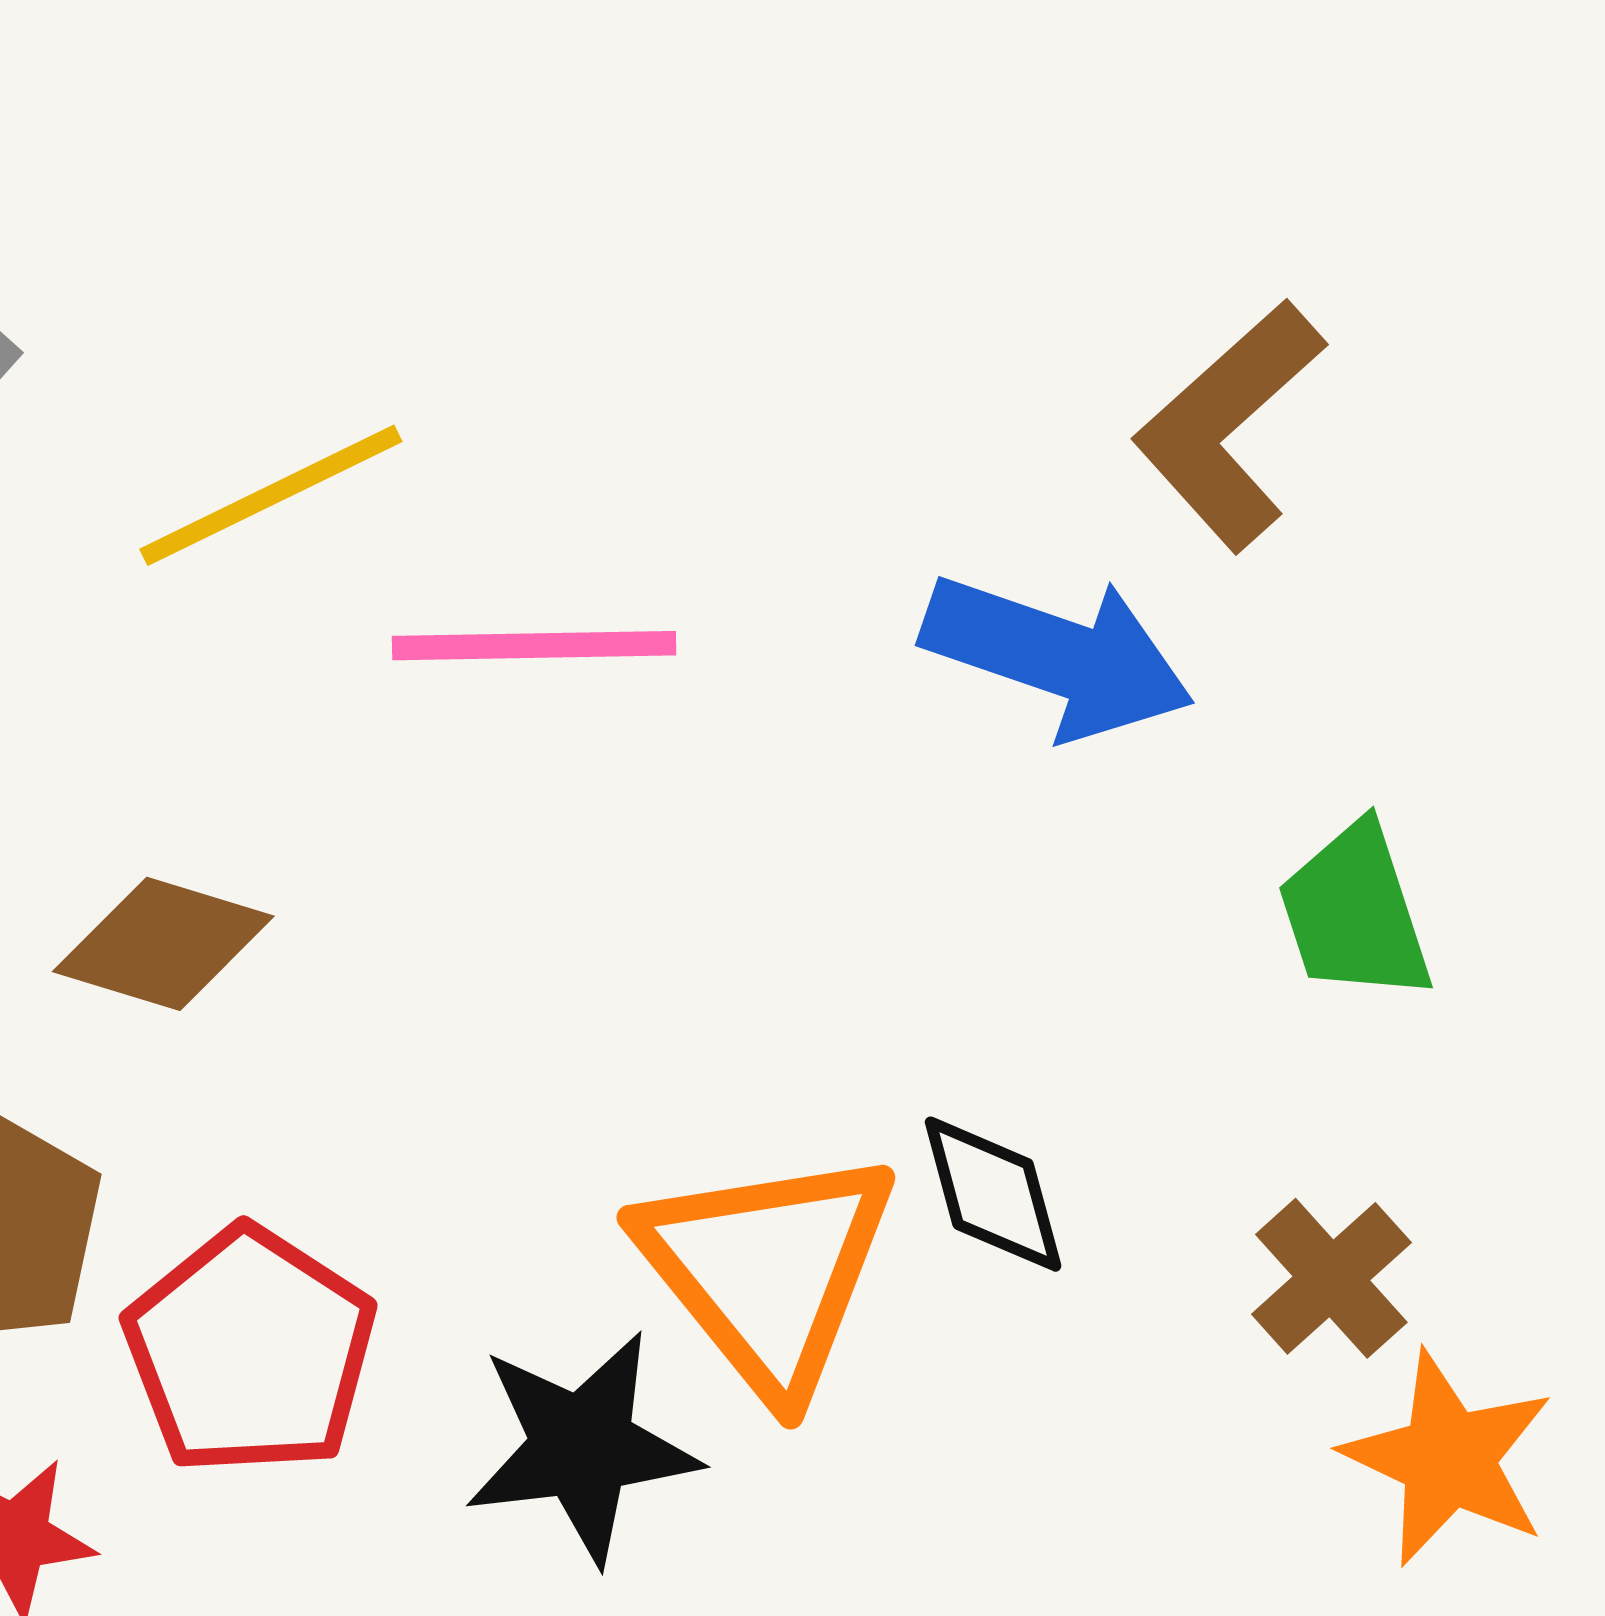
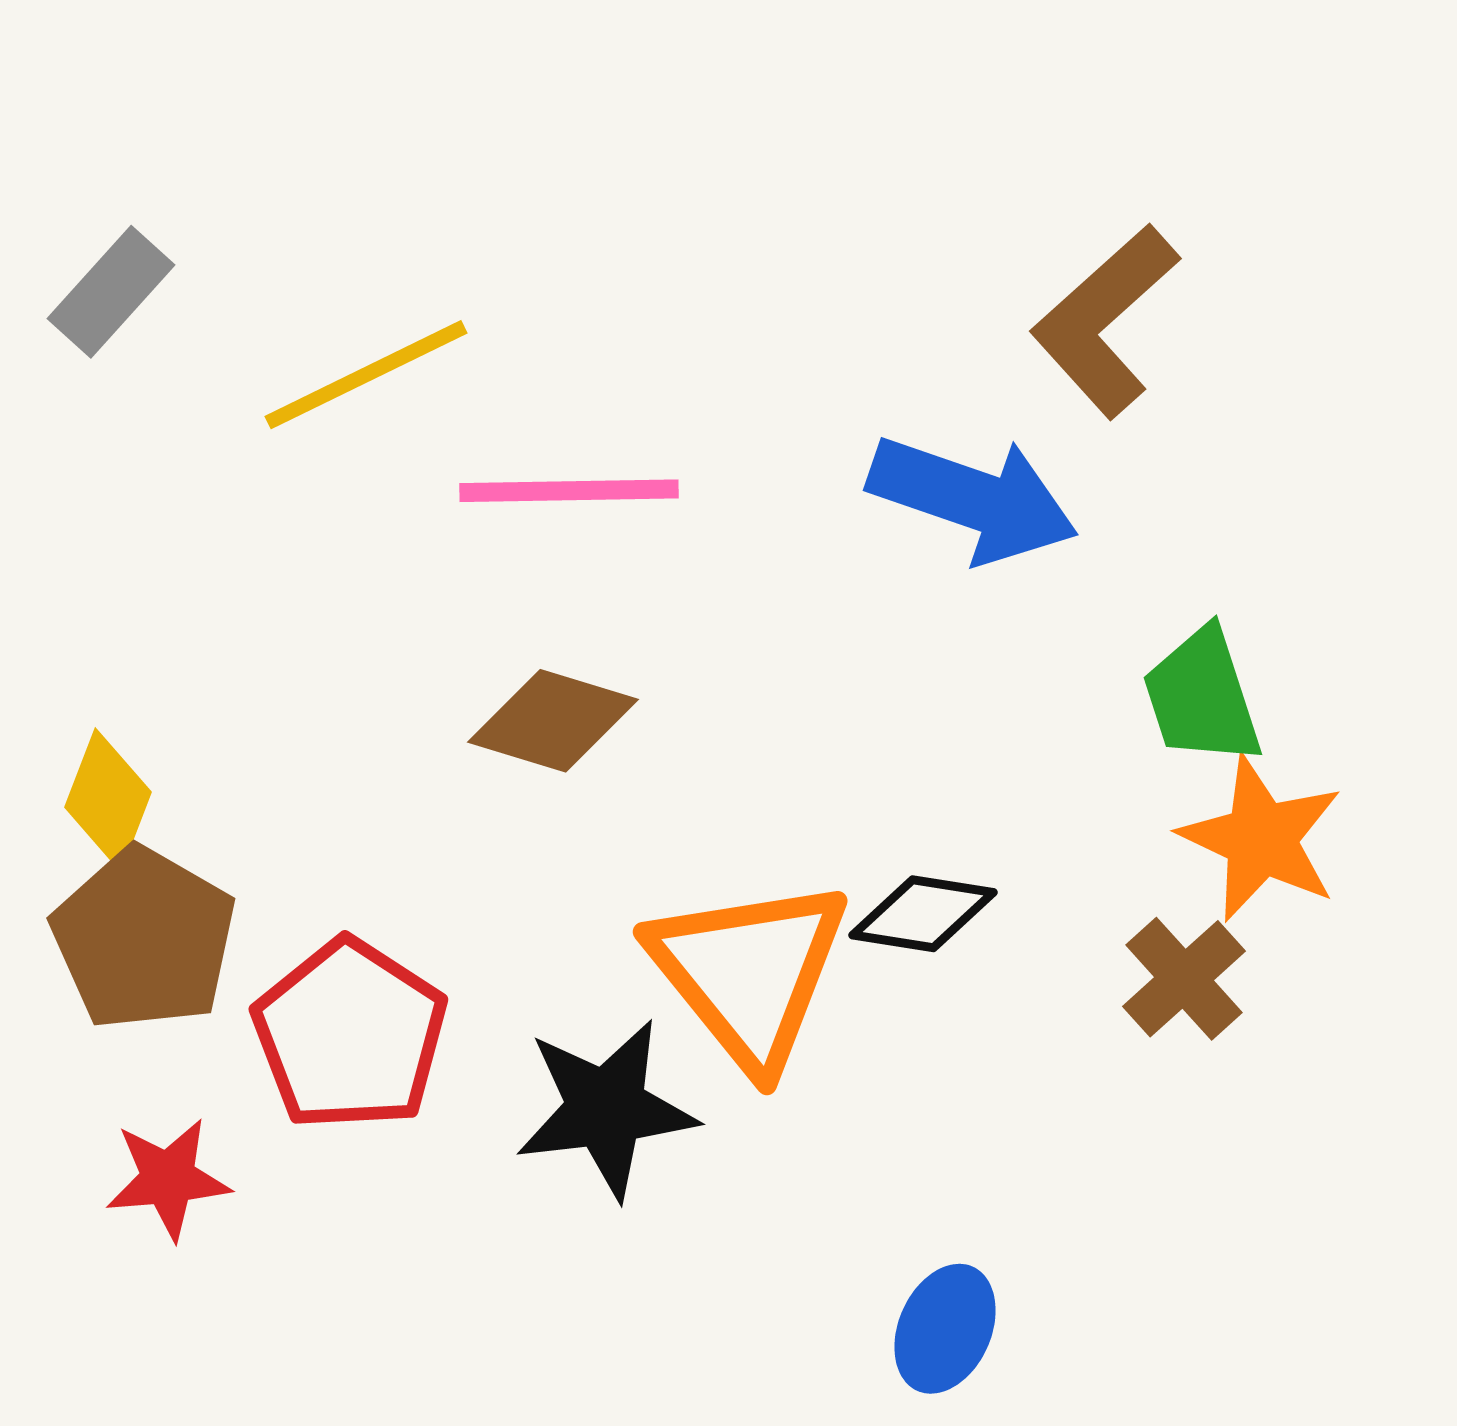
brown diamond: (163, 944) -> (553, 721), moved
black diamond: (993, 1194) -> (923, 914), turned -66
orange star: (1448, 1459) -> (1261, 839), moved

